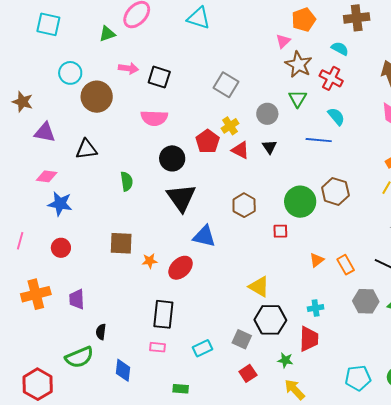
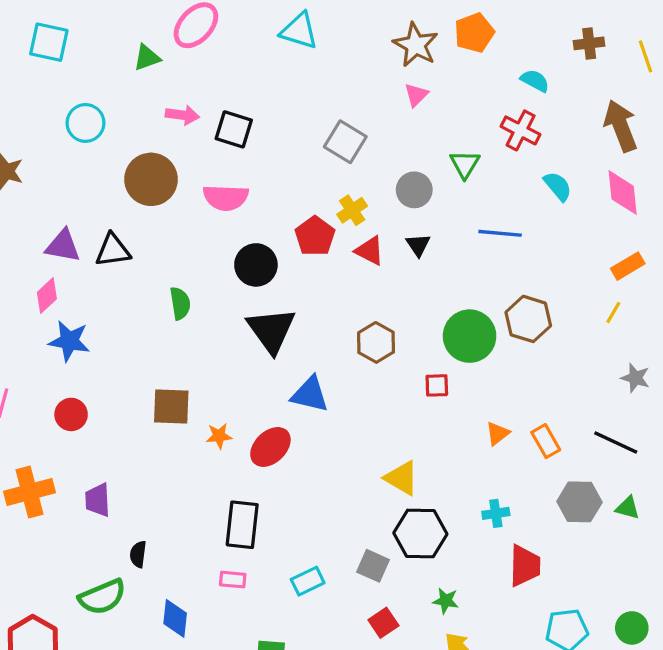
brown cross: (357, 18) -> (589, 43), moved, size x0.7
pink triangle: (283, 41) -> (416, 95), moved
brown star: (299, 65) -> (416, 45), moved
brown circle: (97, 97) -> (151, 179), moved
cyan semicircle: (336, 116) -> (558, 186), moved
purple triangle: (45, 132) -> (63, 246), moved
pink diamond: (47, 176) -> (47, 296), turned -50
red trapezoid: (309, 339) -> (525, 566), moved

